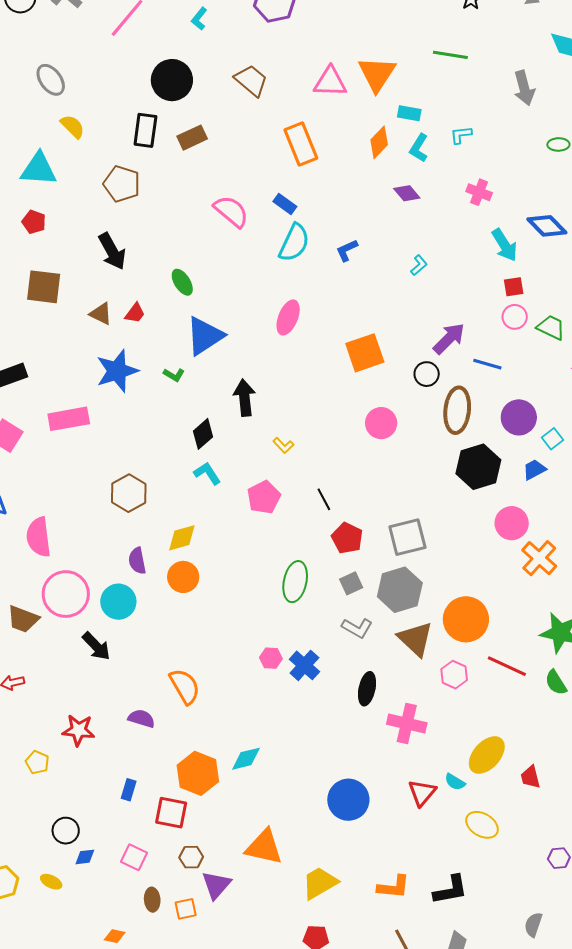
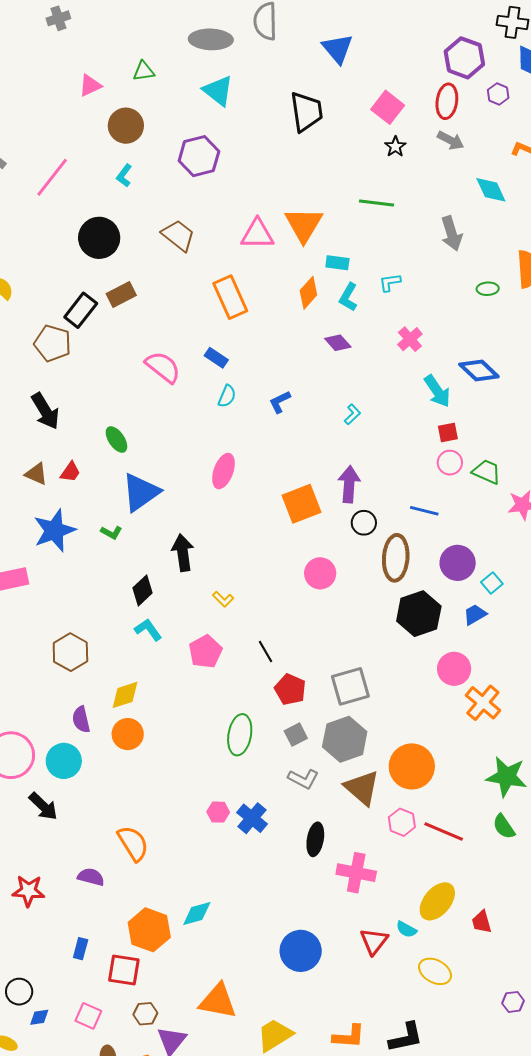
black rectangle: (145, 130) -> (81, 310), moved, turned 32
pink cross: (479, 192) -> (410, 339), turned 30
cyan semicircle: (294, 243) -> (227, 396), size x0.6
purple arrow: (449, 338) -> (349, 484), moved, turned -39
red line: (507, 666) -> (444, 832), moved

